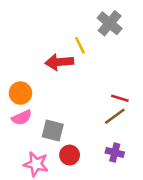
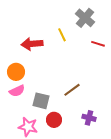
red arrow: (59, 62) -> (32, 44), moved
red line: (120, 98) -> (98, 44), moved
brown line: (115, 116) -> (72, 90), moved

